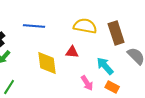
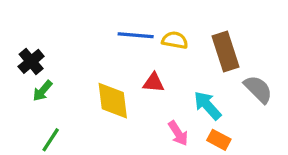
blue line: (34, 26) -> (136, 35), moved
yellow semicircle: (85, 26) -> (175, 40), size x0.7

